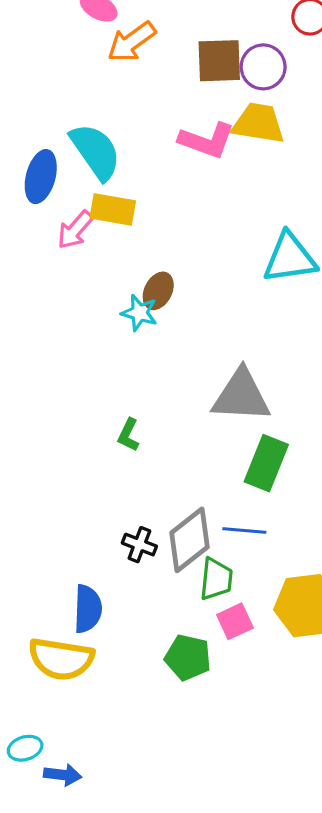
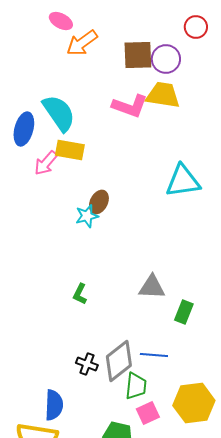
cyan star: (139, 313) -> (87, 216), turned -30
gray triangle: (241, 396) -> (152, 287), moved, size x0.7
green rectangle: (266, 463) -> (184, 312), moved, size x0.7

